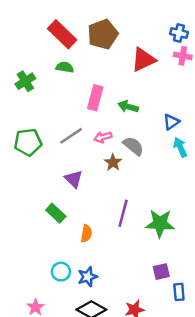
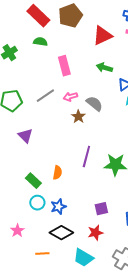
pink rectangle: (95, 98) -> (64, 66), turned -30
green arrow: (128, 107) -> (104, 68), moved
purple triangle: (74, 179) -> (25, 136), moved
green rectangle: (56, 213) -> (33, 181), moved
purple square: (161, 272) -> (101, 209), moved

